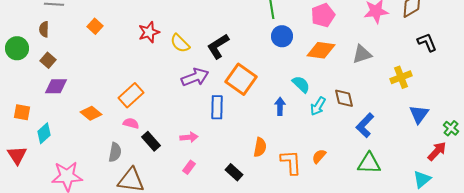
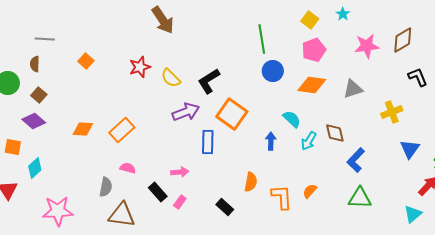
purple diamond: (56, 86) -> (34, 121), moved, turned 40
orange diamond: (91, 113) -> (83, 129), moved, turned -35
pink semicircle: (131, 123) -> (128, 168), moved
black rectangle: (151, 141) -> (158, 192), moved

